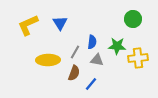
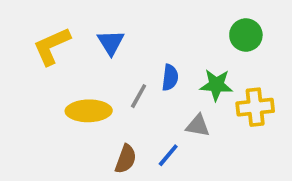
gray triangle: (97, 60) -> (198, 126), moved
brown semicircle: (74, 73) -> (126, 159), moved

